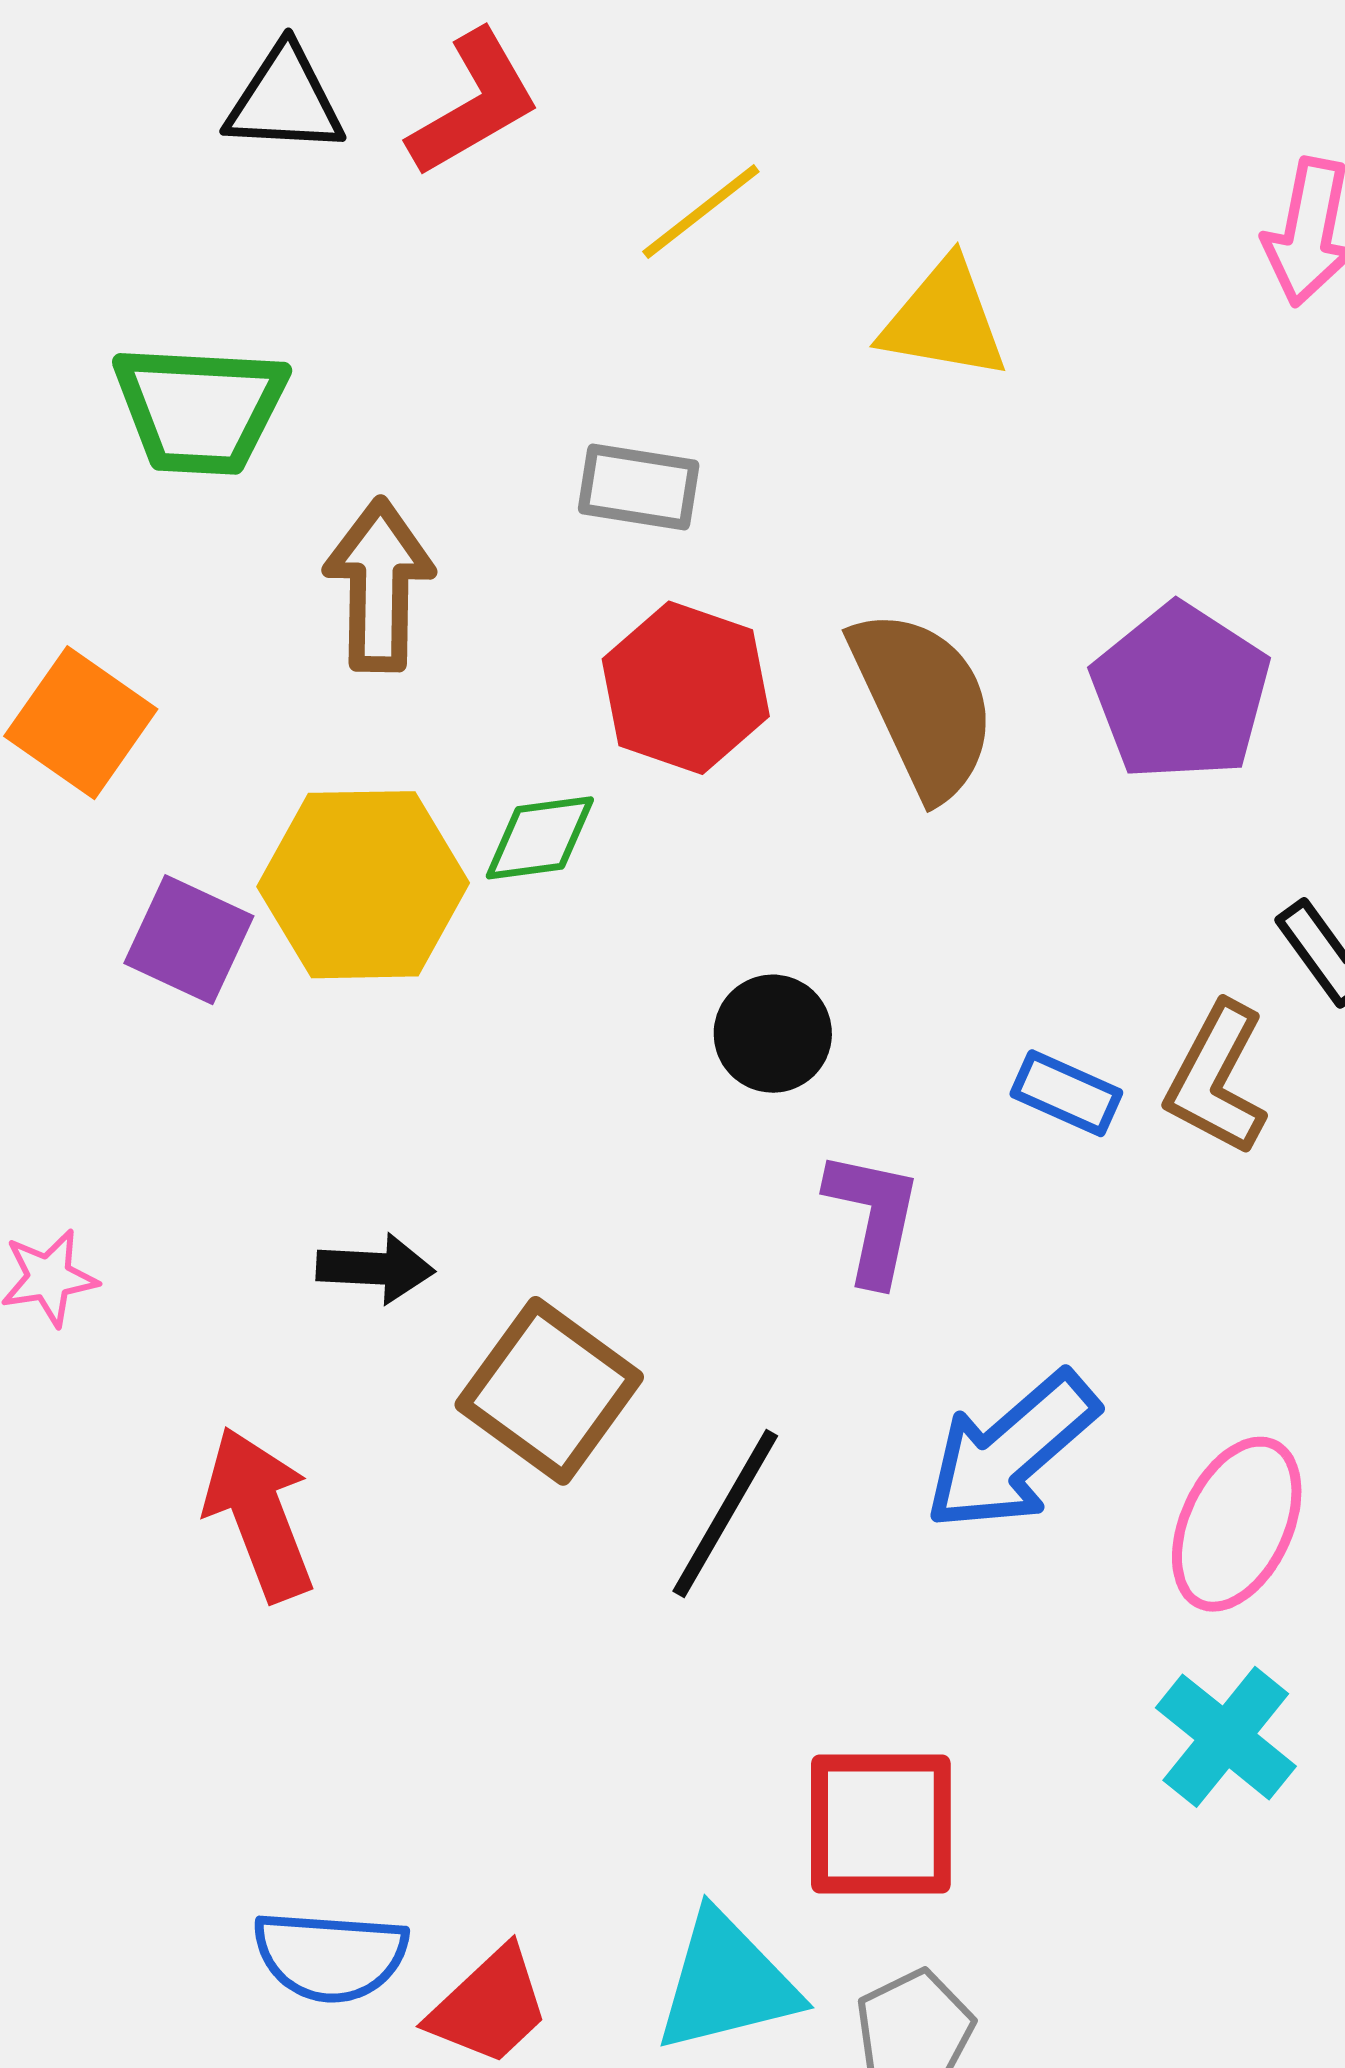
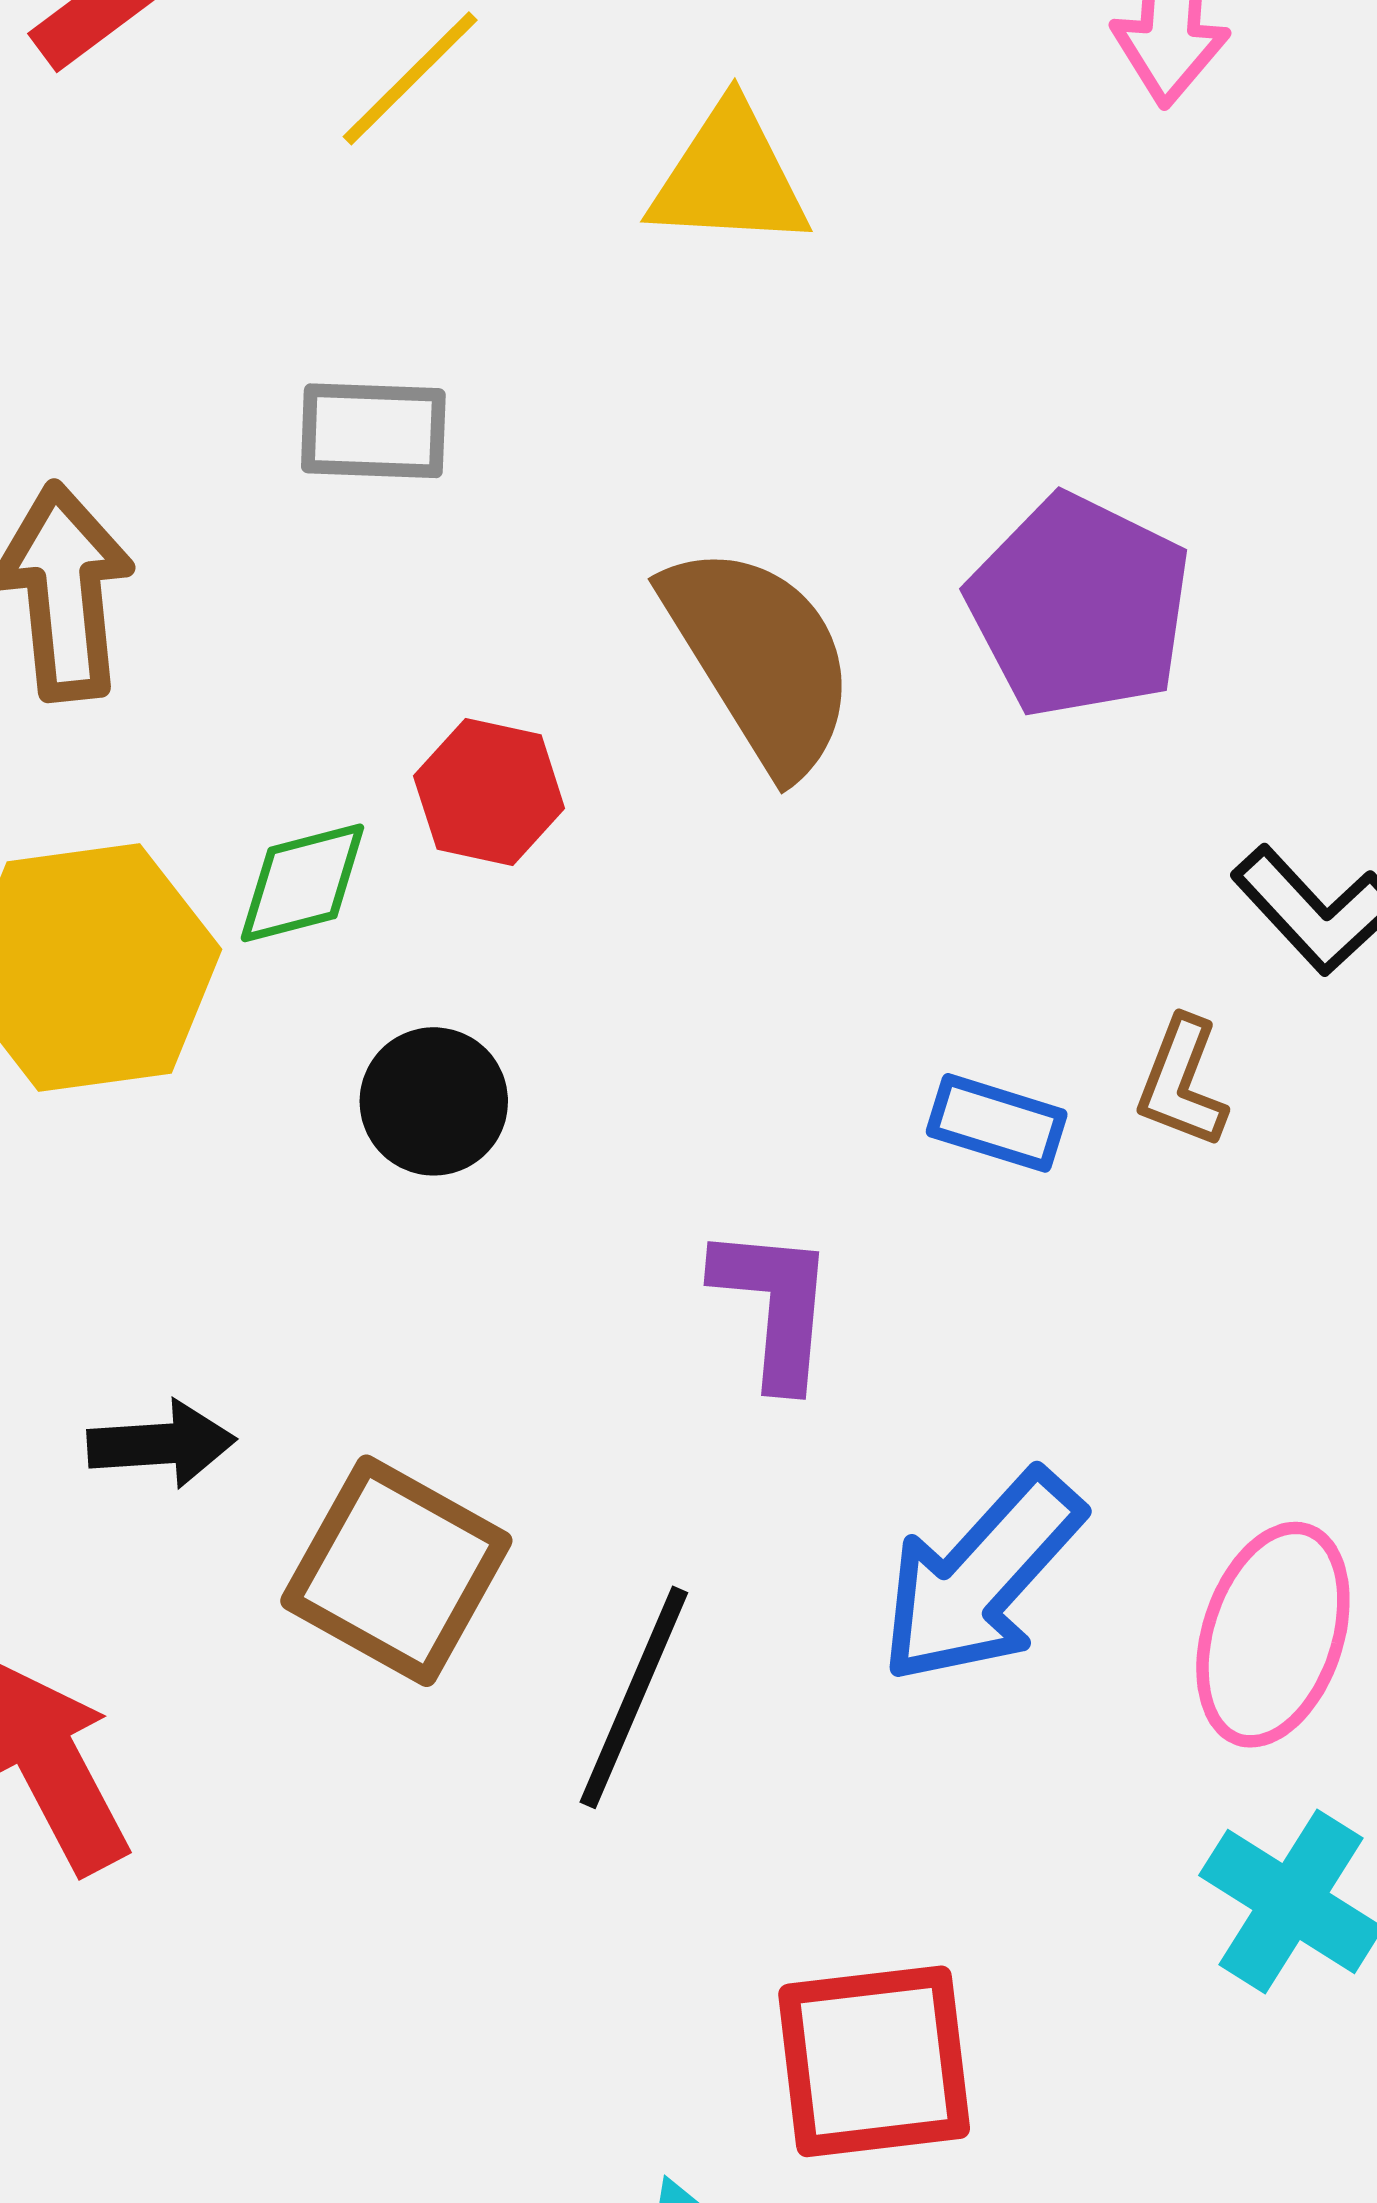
red hexagon: (686, 688) -> (489, 792), moved, size x0.7
black circle: (773, 1034) -> (434, 1101), moved
brown L-shape: (1217, 1079) -> (1182, 1082), size x0.7

